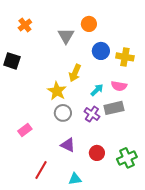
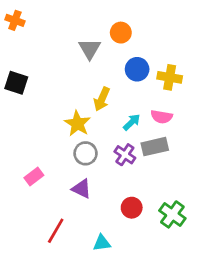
orange cross: (25, 25) -> (15, 20), moved, turned -32
purple triangle: (68, 145) -> (81, 189), moved
green cross: (127, 158) -> (172, 214), turned -30

